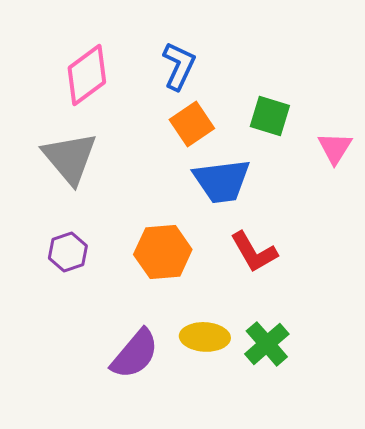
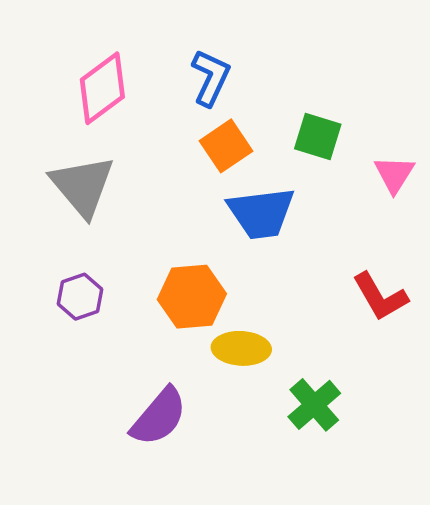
red L-shape: (254, 252) -> (380, 297), moved
yellow ellipse: (205, 337) -> (241, 348), moved

